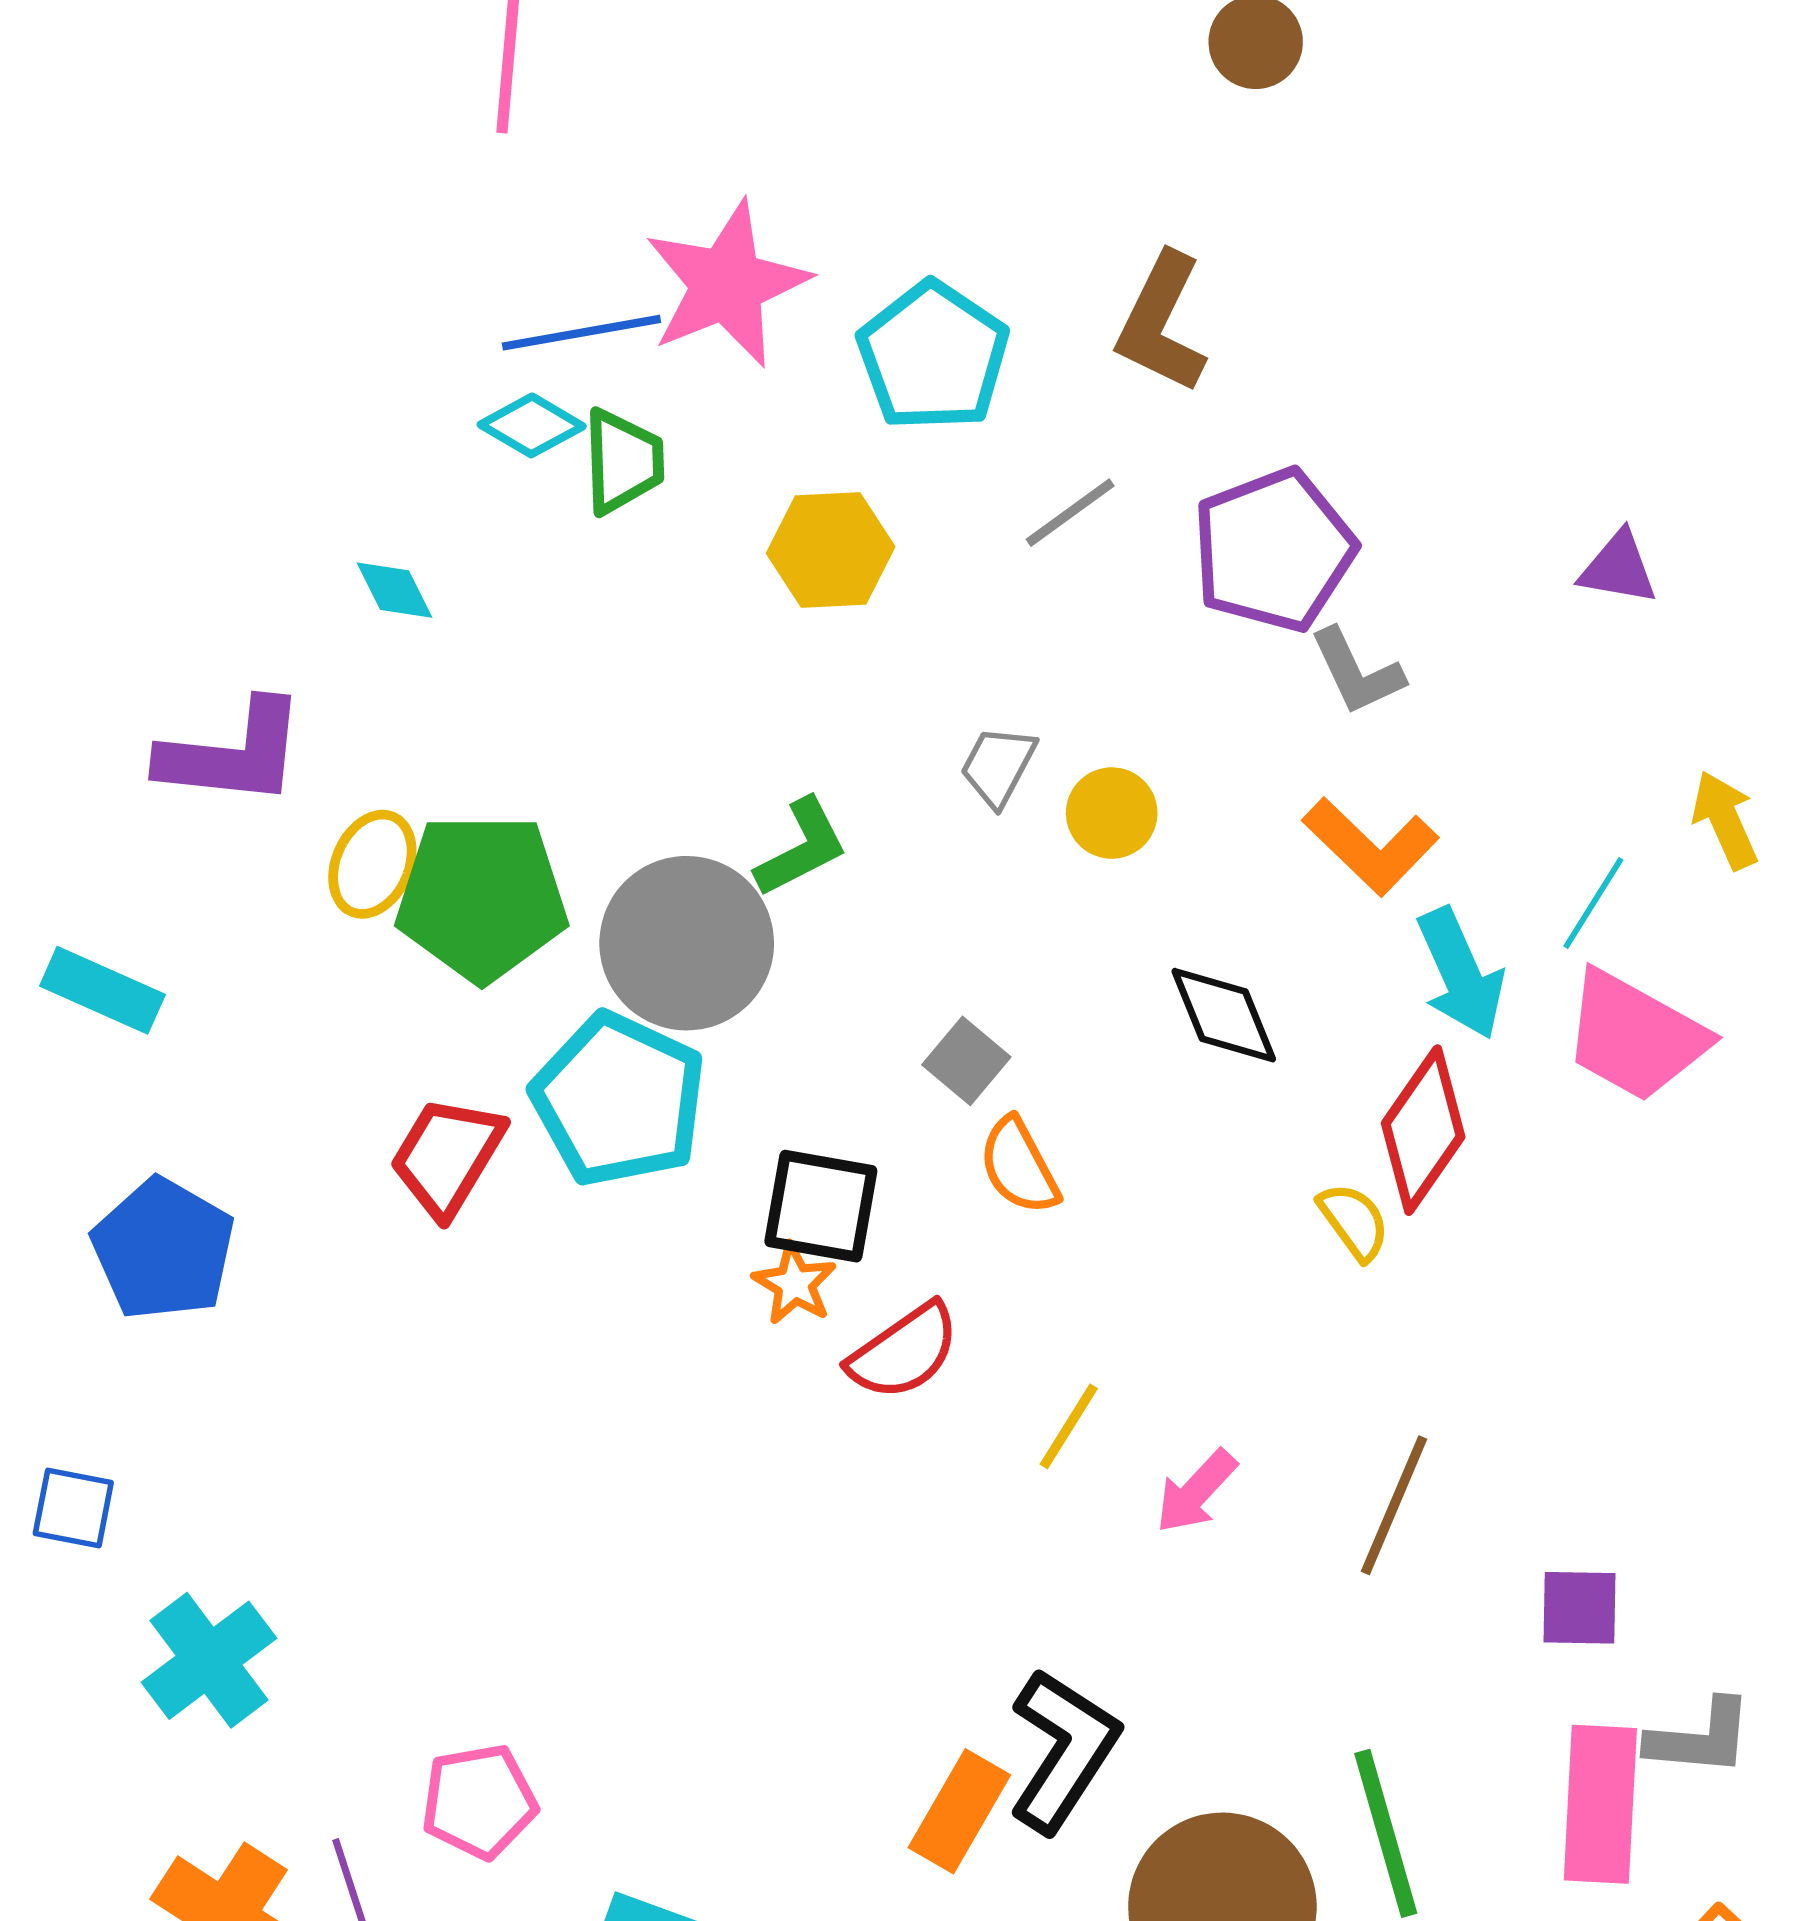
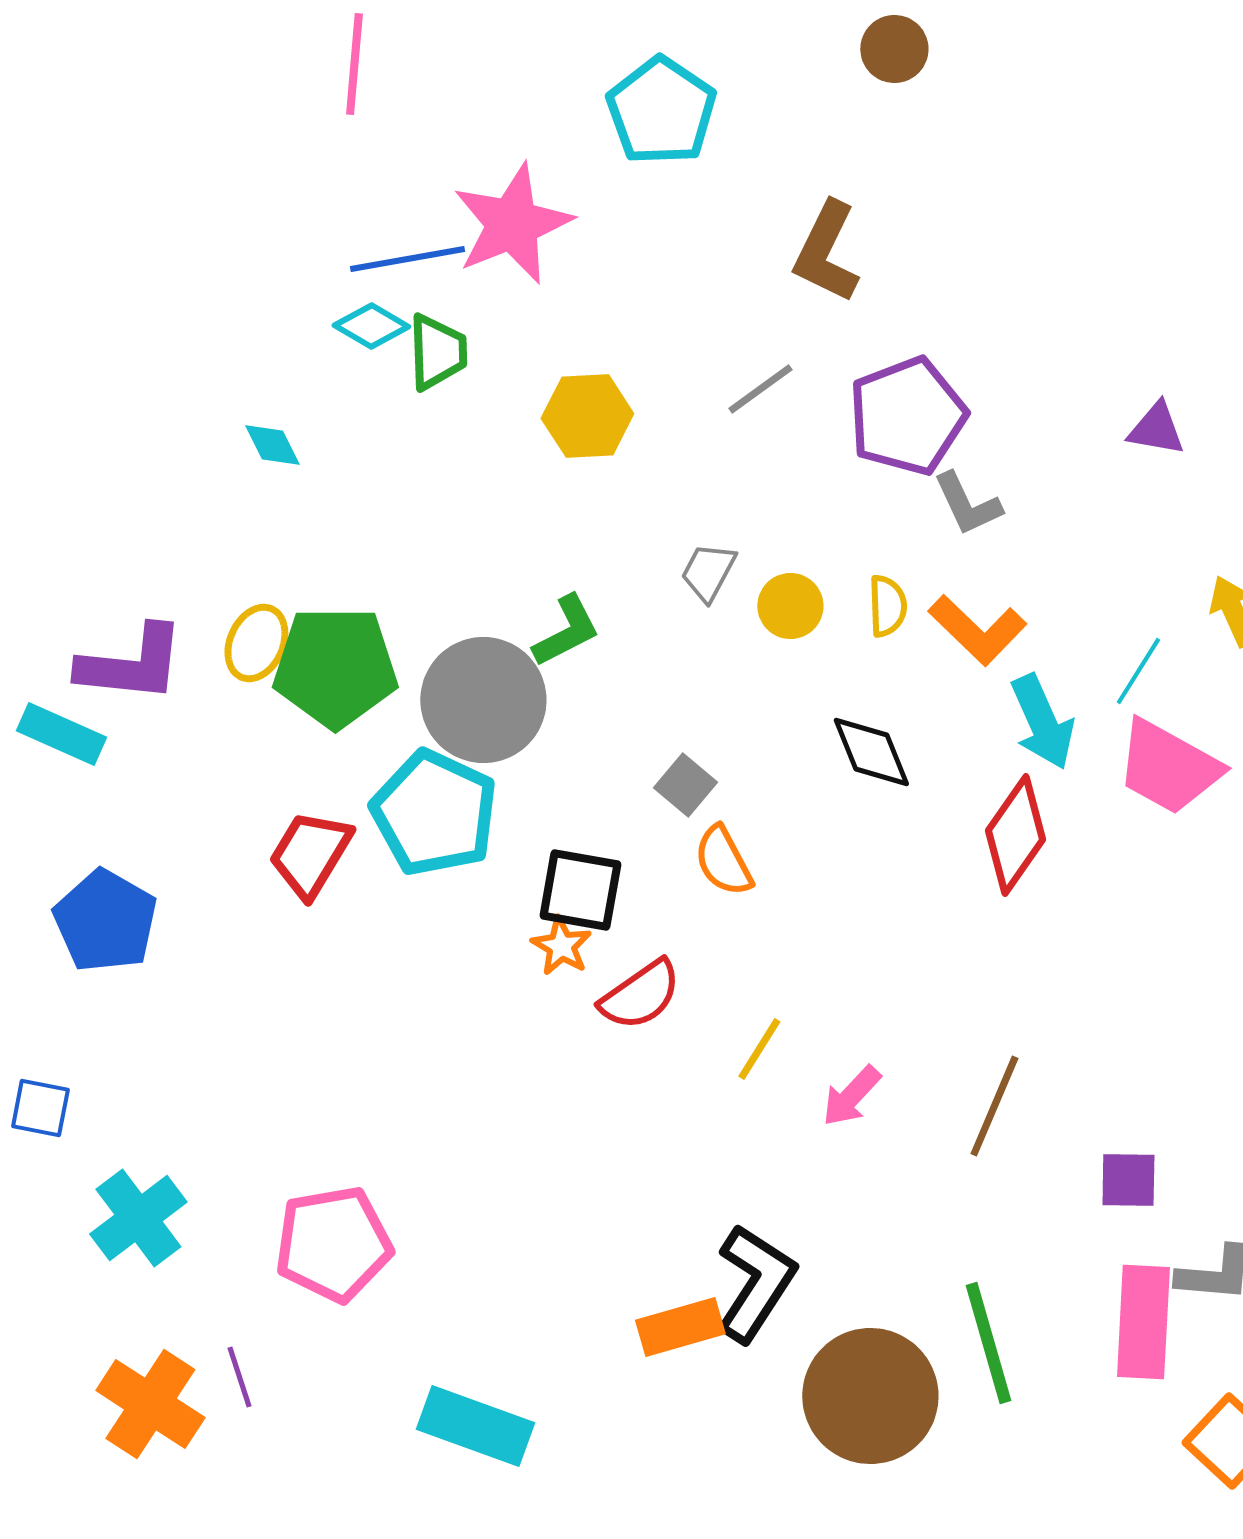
cyan pentagon: (933, 356) -> (661, 111), moved
purple L-shape: (233, 754) -> (131, 664), moved
yellow semicircle: (1354, 1221) -> (887, 606), moved, turned 34
pink pentagon: (479, 1802) -> (333, 1244), moved, size x1.4
orange rectangle: (959, 1811) -> (680, 1327), turned 44

